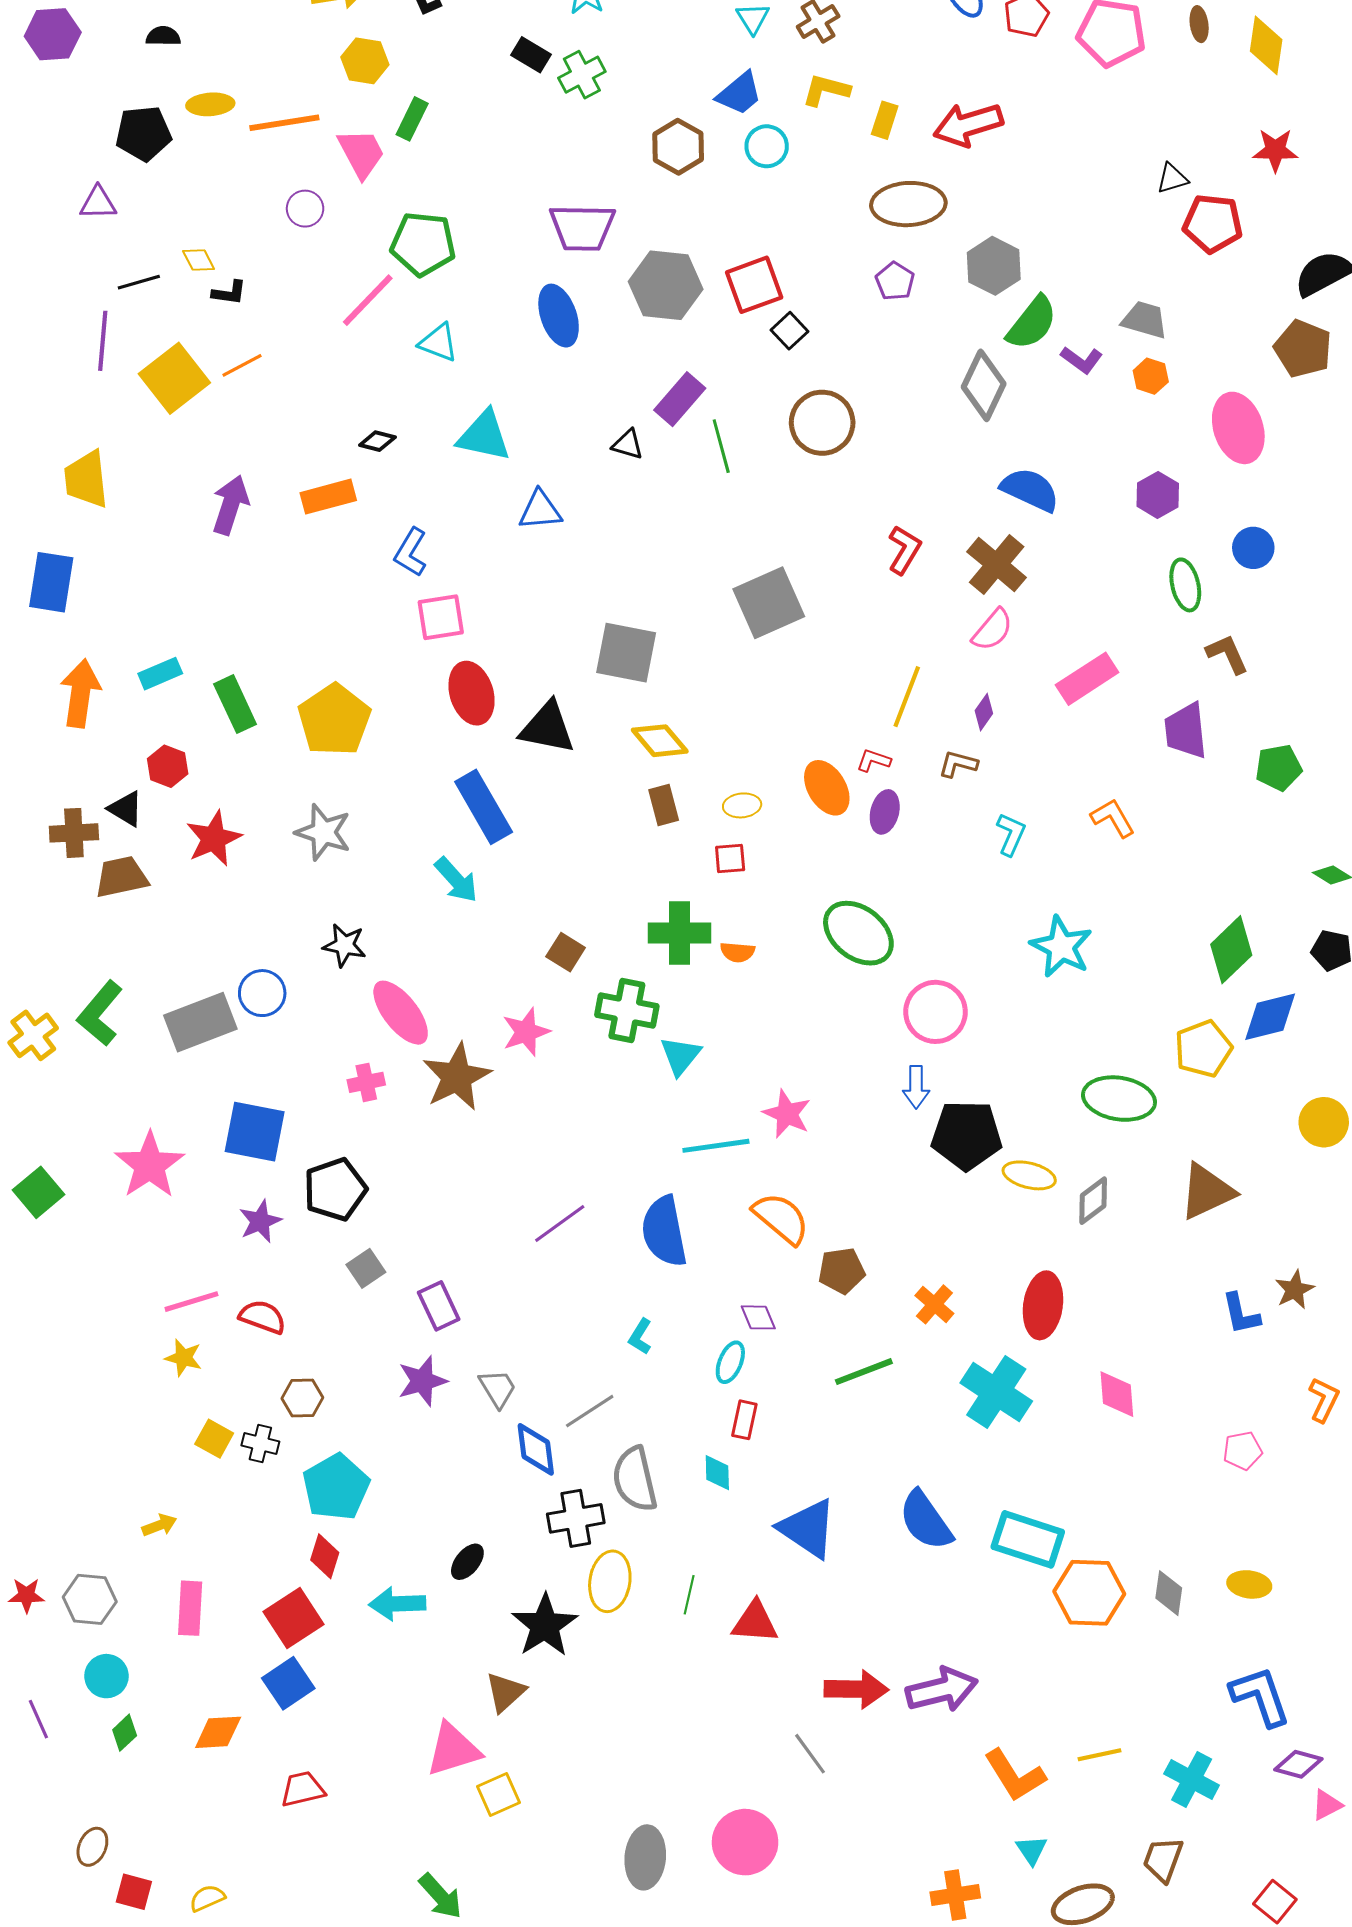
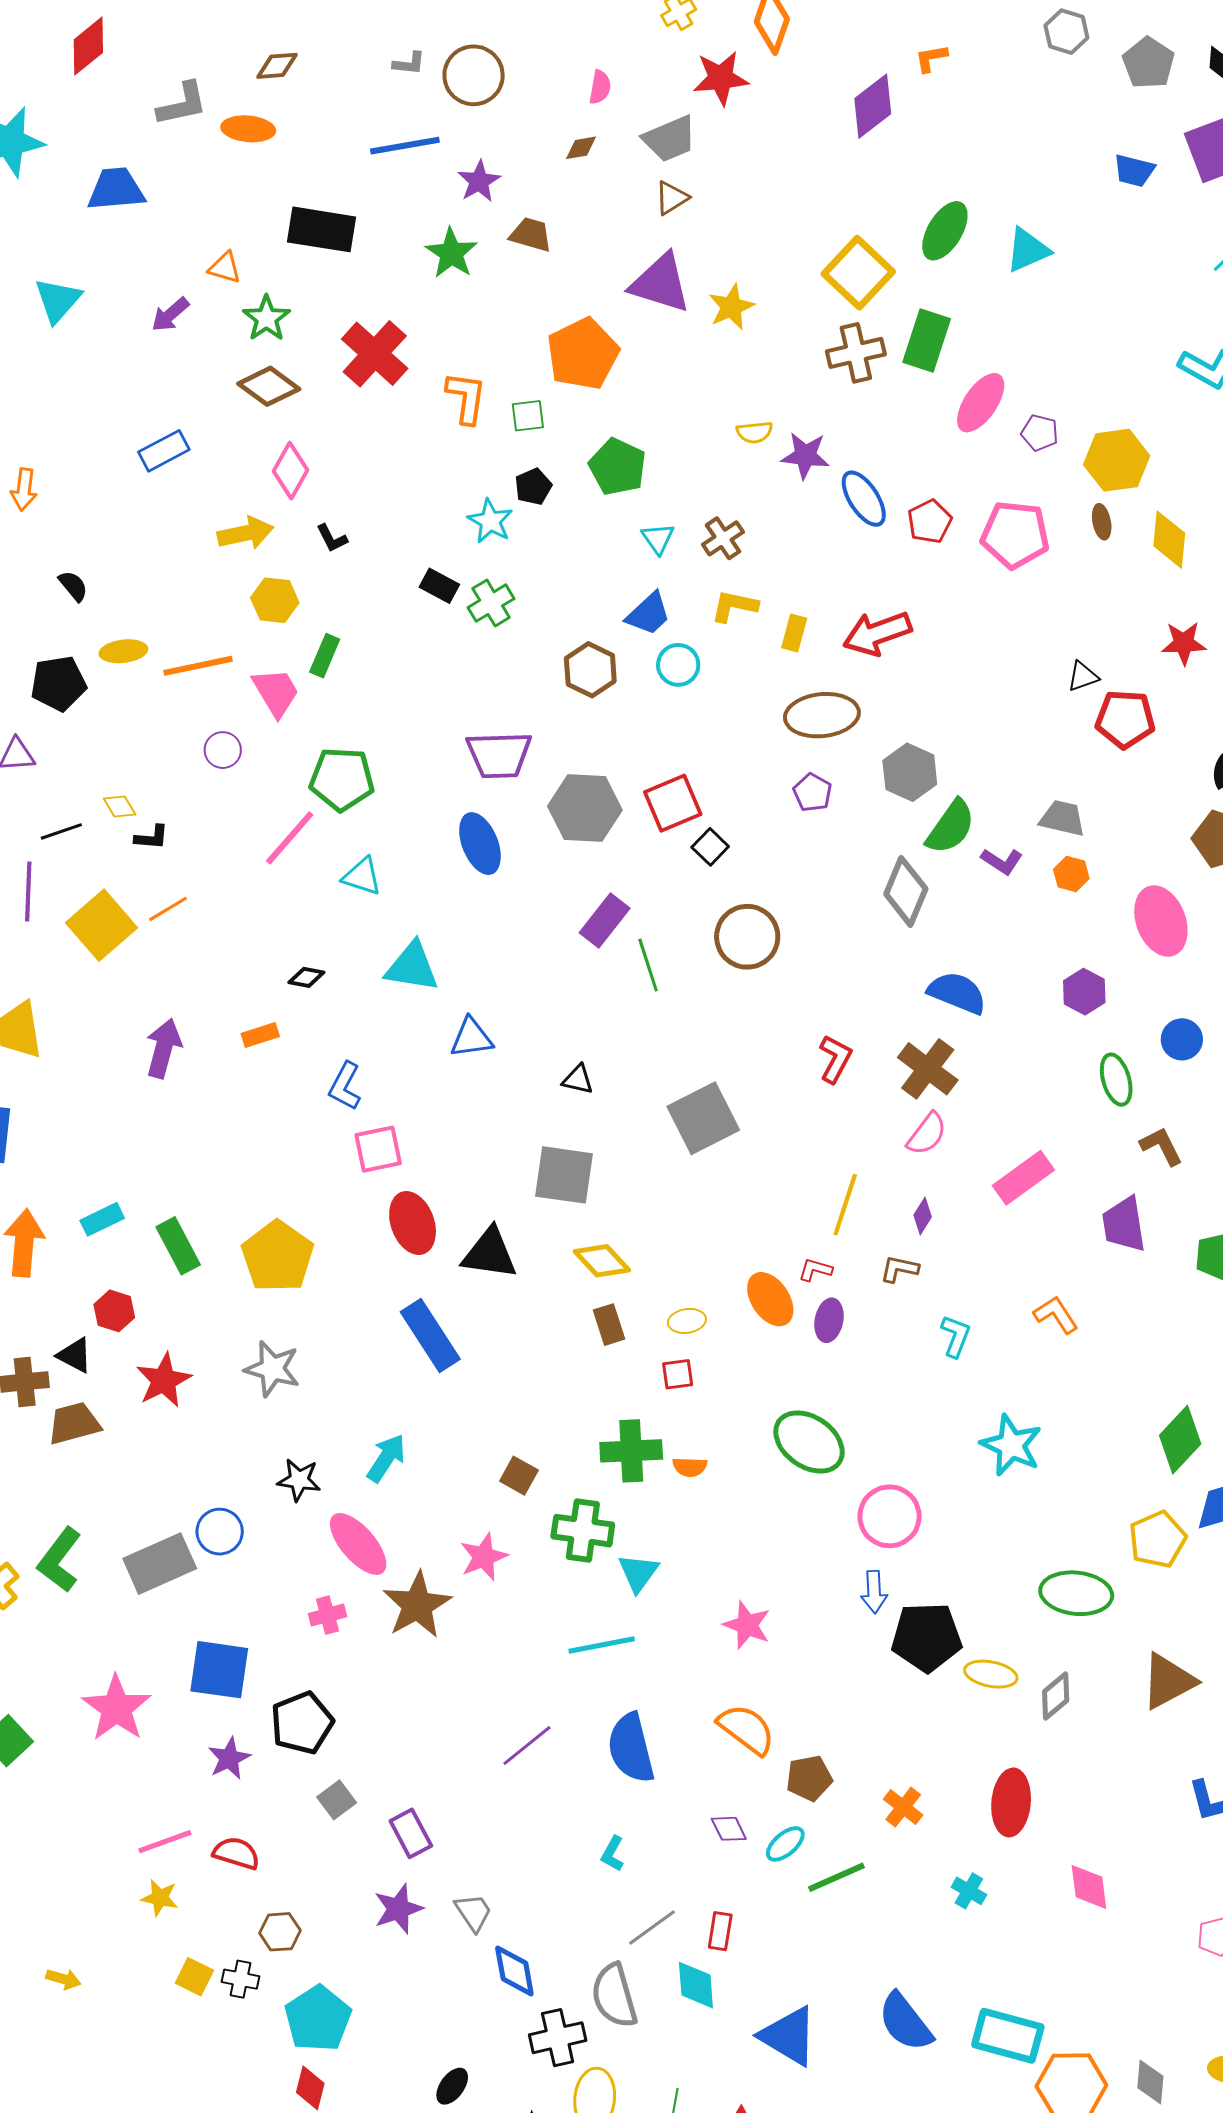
black semicircle: (163, 36) -> (73, 586), turned 52
black triangle: (628, 444) -> (578, 1079), moved
orange rectangle: (328, 497) -> (260, 1035), size x0.7
cyan arrow: (456, 880) -> (386, 1458), moved, turned -102
cyan line: (716, 1146) -> (602, 1645), moved
cyan ellipse: (730, 1362) -> (785, 1844), moved, turned 30
cyan cross: (996, 1392) -> (969, 1891), size x0.5
gray line: (590, 1411) -> (652, 1927), moved
cyan diamond: (717, 1473) -> (696, 1985), size x1.4
yellow arrow: (159, 1525) -> (63, 1979), moved, turned 40

